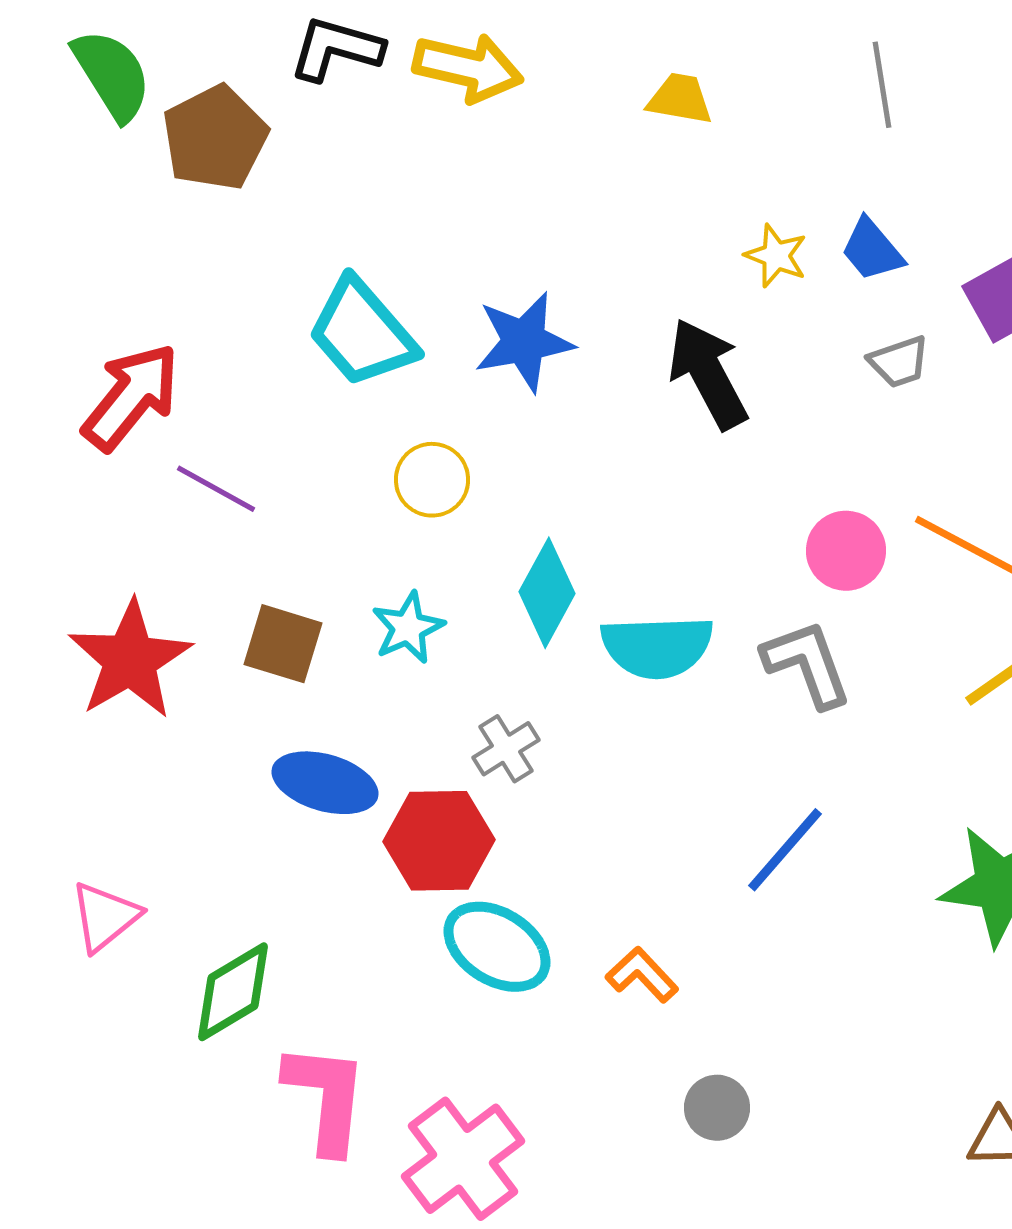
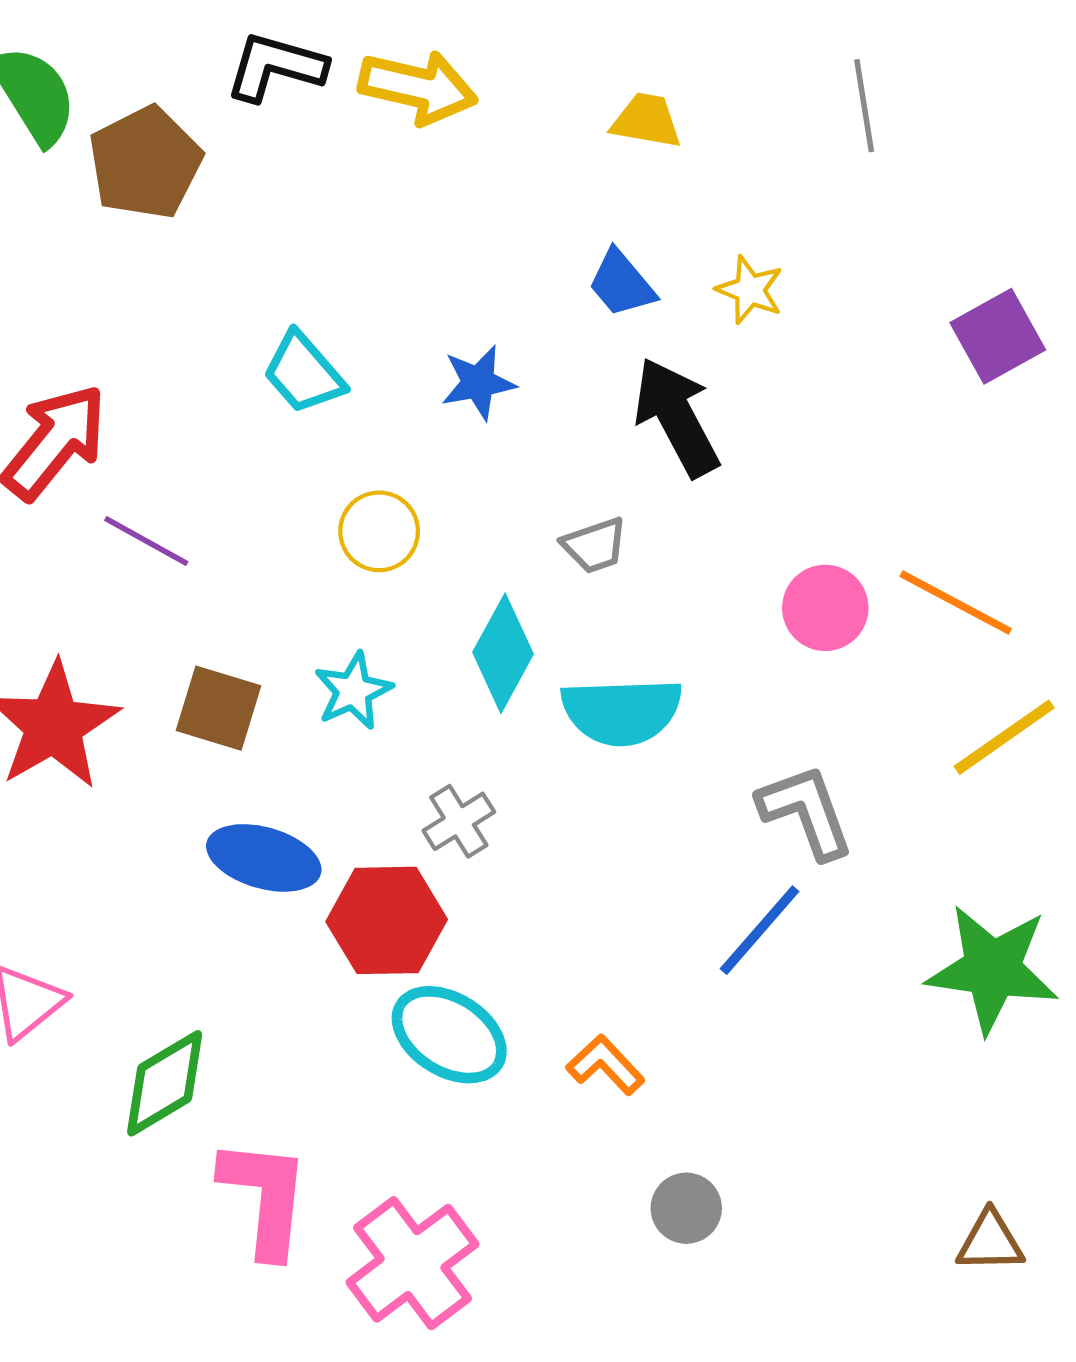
blue trapezoid: (872, 250) -> (622, 283), moved
cyan trapezoid: (362, 333) -> (304, 373), size x0.7
blue star: (524, 342) -> (478, 383), size x0.7
gray trapezoid: (899, 362) -> (595, 545), moved
gray L-shape: (807, 664) -> (806, 812), moved

